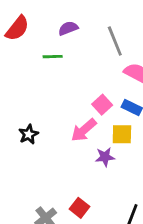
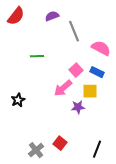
gray line: (115, 41) -> (74, 31), moved
green line: (53, 57) -> (37, 56), moved
black star: (29, 134) -> (18, 100), moved

